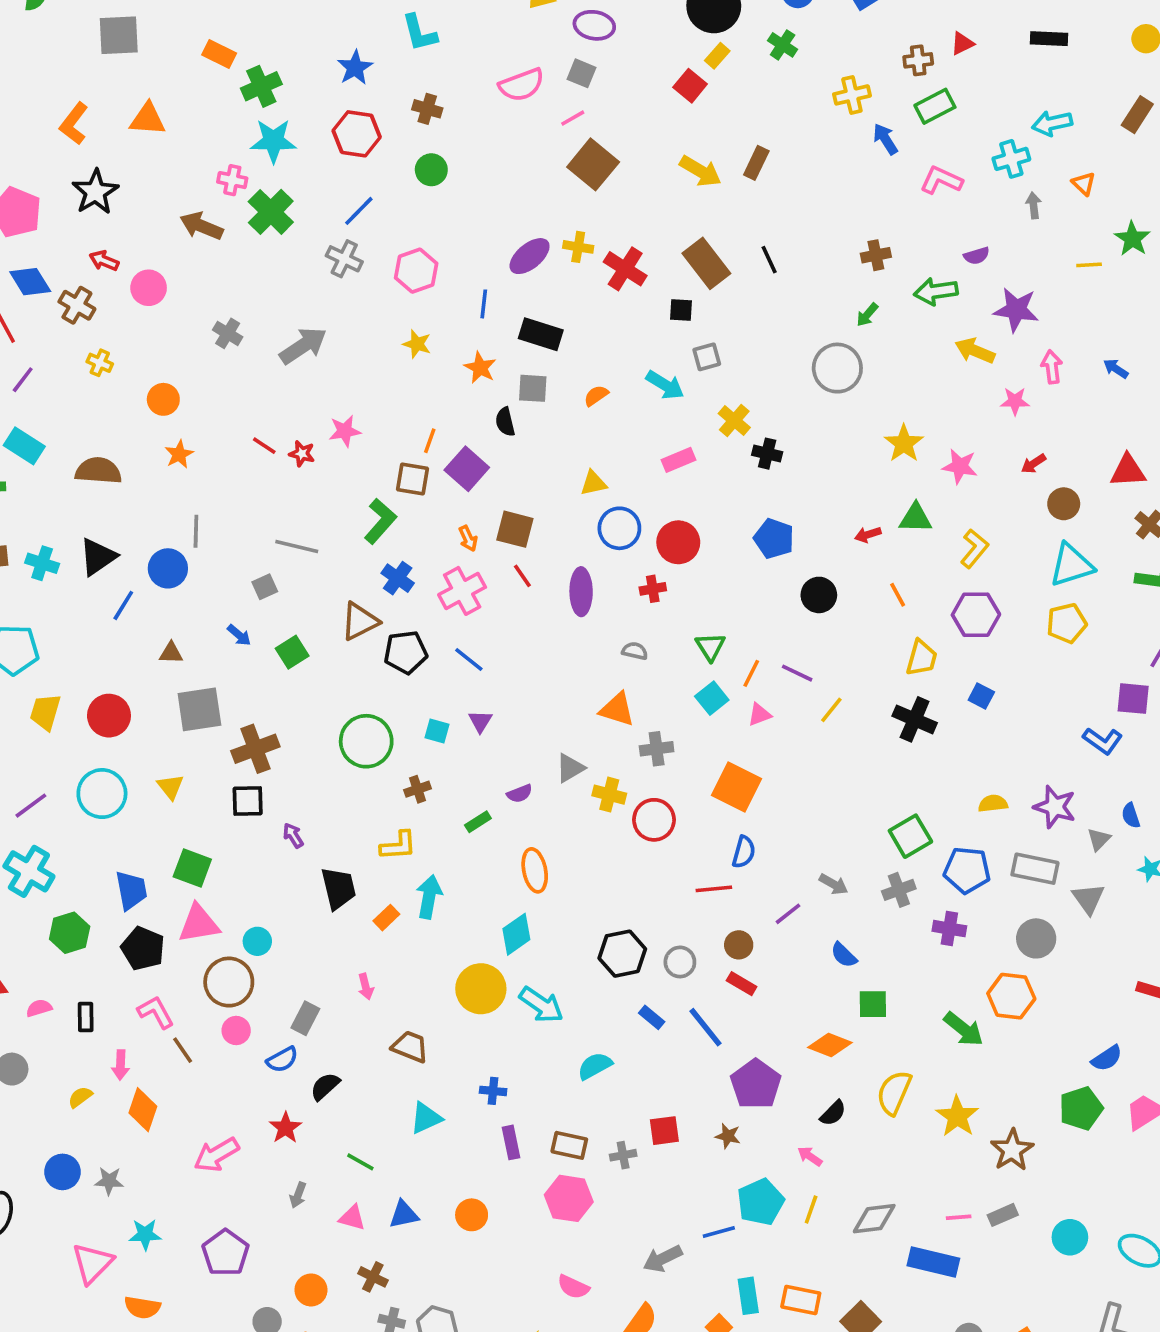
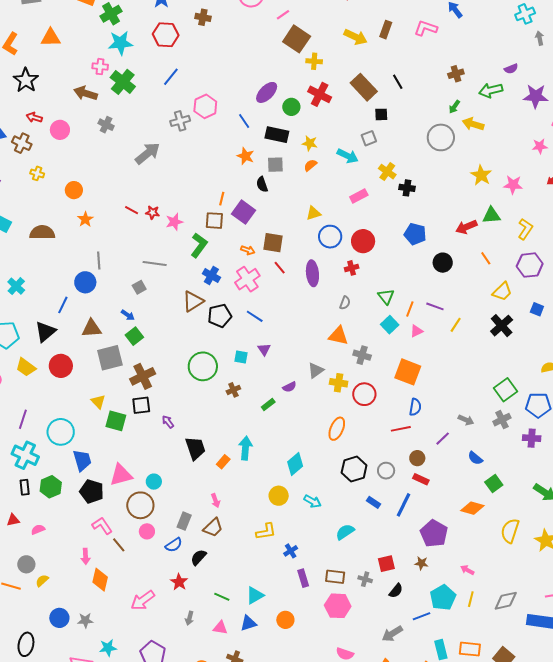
green circle: (431, 170) -> (291, 107), moved
pink L-shape: (941, 180) -> (426, 28), moved
yellow cross: (578, 247) -> (314, 61), moved
gray cross: (344, 259) -> (180, 121), moved, turned -36
blue line: (484, 304) -> (244, 121), turned -35
black square: (681, 310) -> (381, 114), moved
gray cross: (228, 333) -> (106, 125), moved
yellow star: (417, 344) -> (310, 143), moved
yellow arrow: (975, 351) -> (473, 124), moved
pink star: (345, 431) -> (174, 222), moved
red arrow: (868, 535) -> (466, 227), size x1.5
orange arrow: (468, 538) -> (248, 250), turned -40
black triangle: (98, 557) -> (45, 332), moved
cyan cross: (42, 563) -> (16, 286), turned 30
gray semicircle: (635, 651) -> (345, 303), turned 104
green square: (292, 652) -> (134, 336), moved
brown triangle: (171, 653) -> (91, 328), size x1.5
yellow trapezoid: (922, 658) -> (502, 292), turned 35
yellow trapezoid: (45, 712) -> (26, 367), turned -65
black cross: (915, 719) -> (502, 326), turned 30
gray cross: (657, 749) -> (362, 355), turned 30
cyan circle: (102, 794) -> (61, 432), moved
purple line: (31, 806) -> (23, 419), turned -30
yellow L-shape: (398, 846) -> (266, 531), moved
green square: (192, 868) -> (116, 421), moved
orange ellipse: (535, 870) -> (337, 429), moved, turned 40
yellow circle: (481, 989) -> (279, 496), size x0.7
green square: (873, 1004) -> (494, 483), turned -30
cyan arrow: (541, 1005) -> (312, 501), size x0.7
black rectangle: (86, 1017) -> (25, 487), moved
blue line: (705, 1027) -> (403, 505), turned 70
brown trapezoid: (410, 1047) -> (213, 528), moved, turned 120
blue cross: (493, 1091) -> (291, 551), turned -32
yellow semicircle: (80, 1097) -> (42, 581), moved
black semicircle: (833, 1113) -> (396, 591), moved
cyan triangle: (426, 1118) -> (255, 595), moved
gray cross: (623, 1155) -> (365, 579), turned 32

